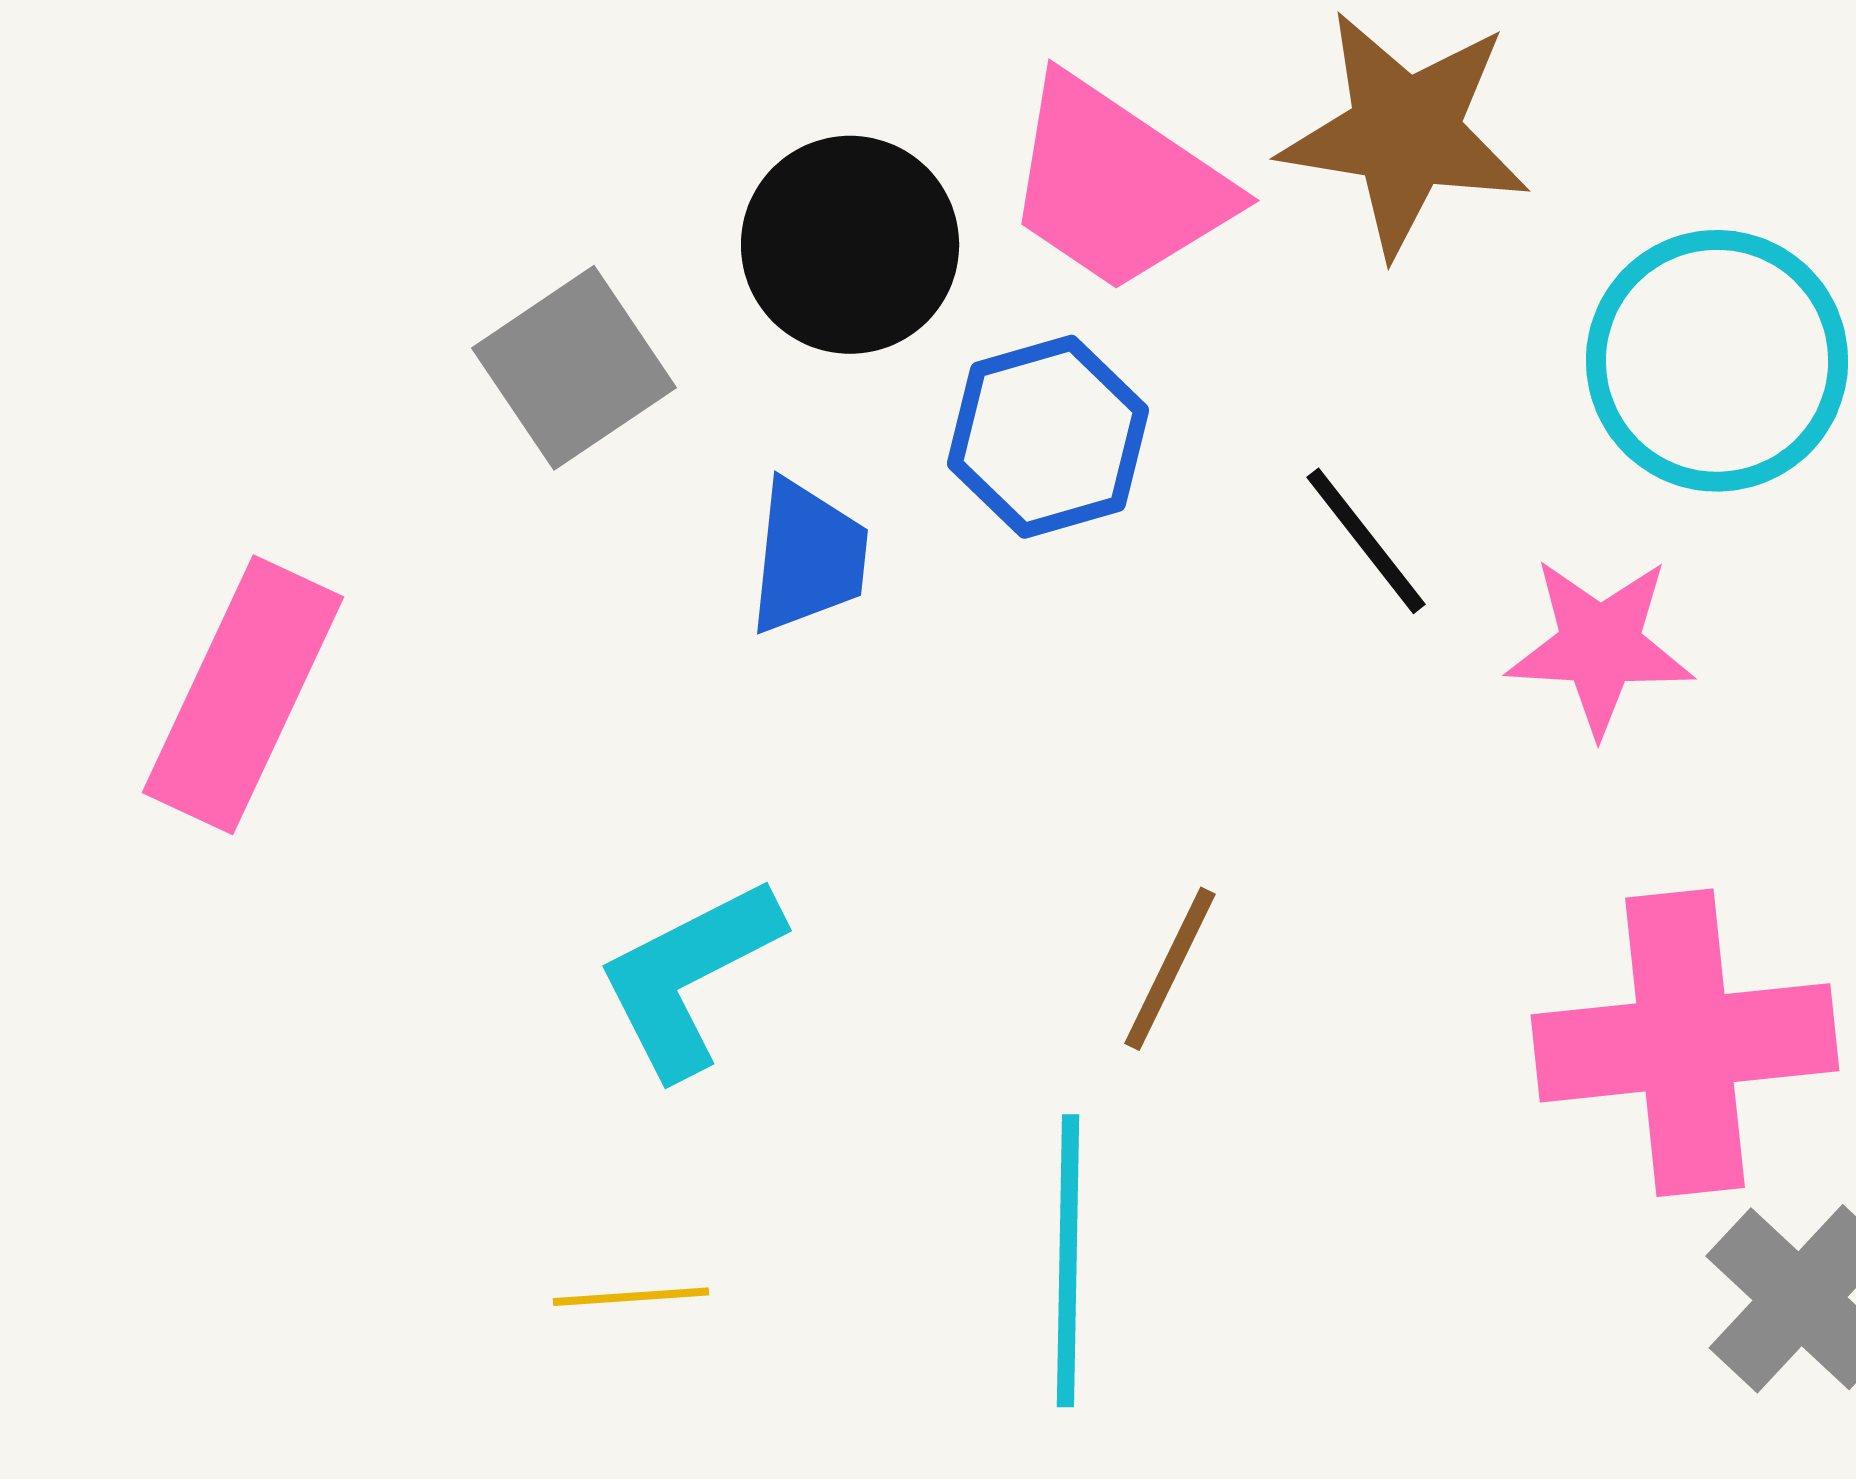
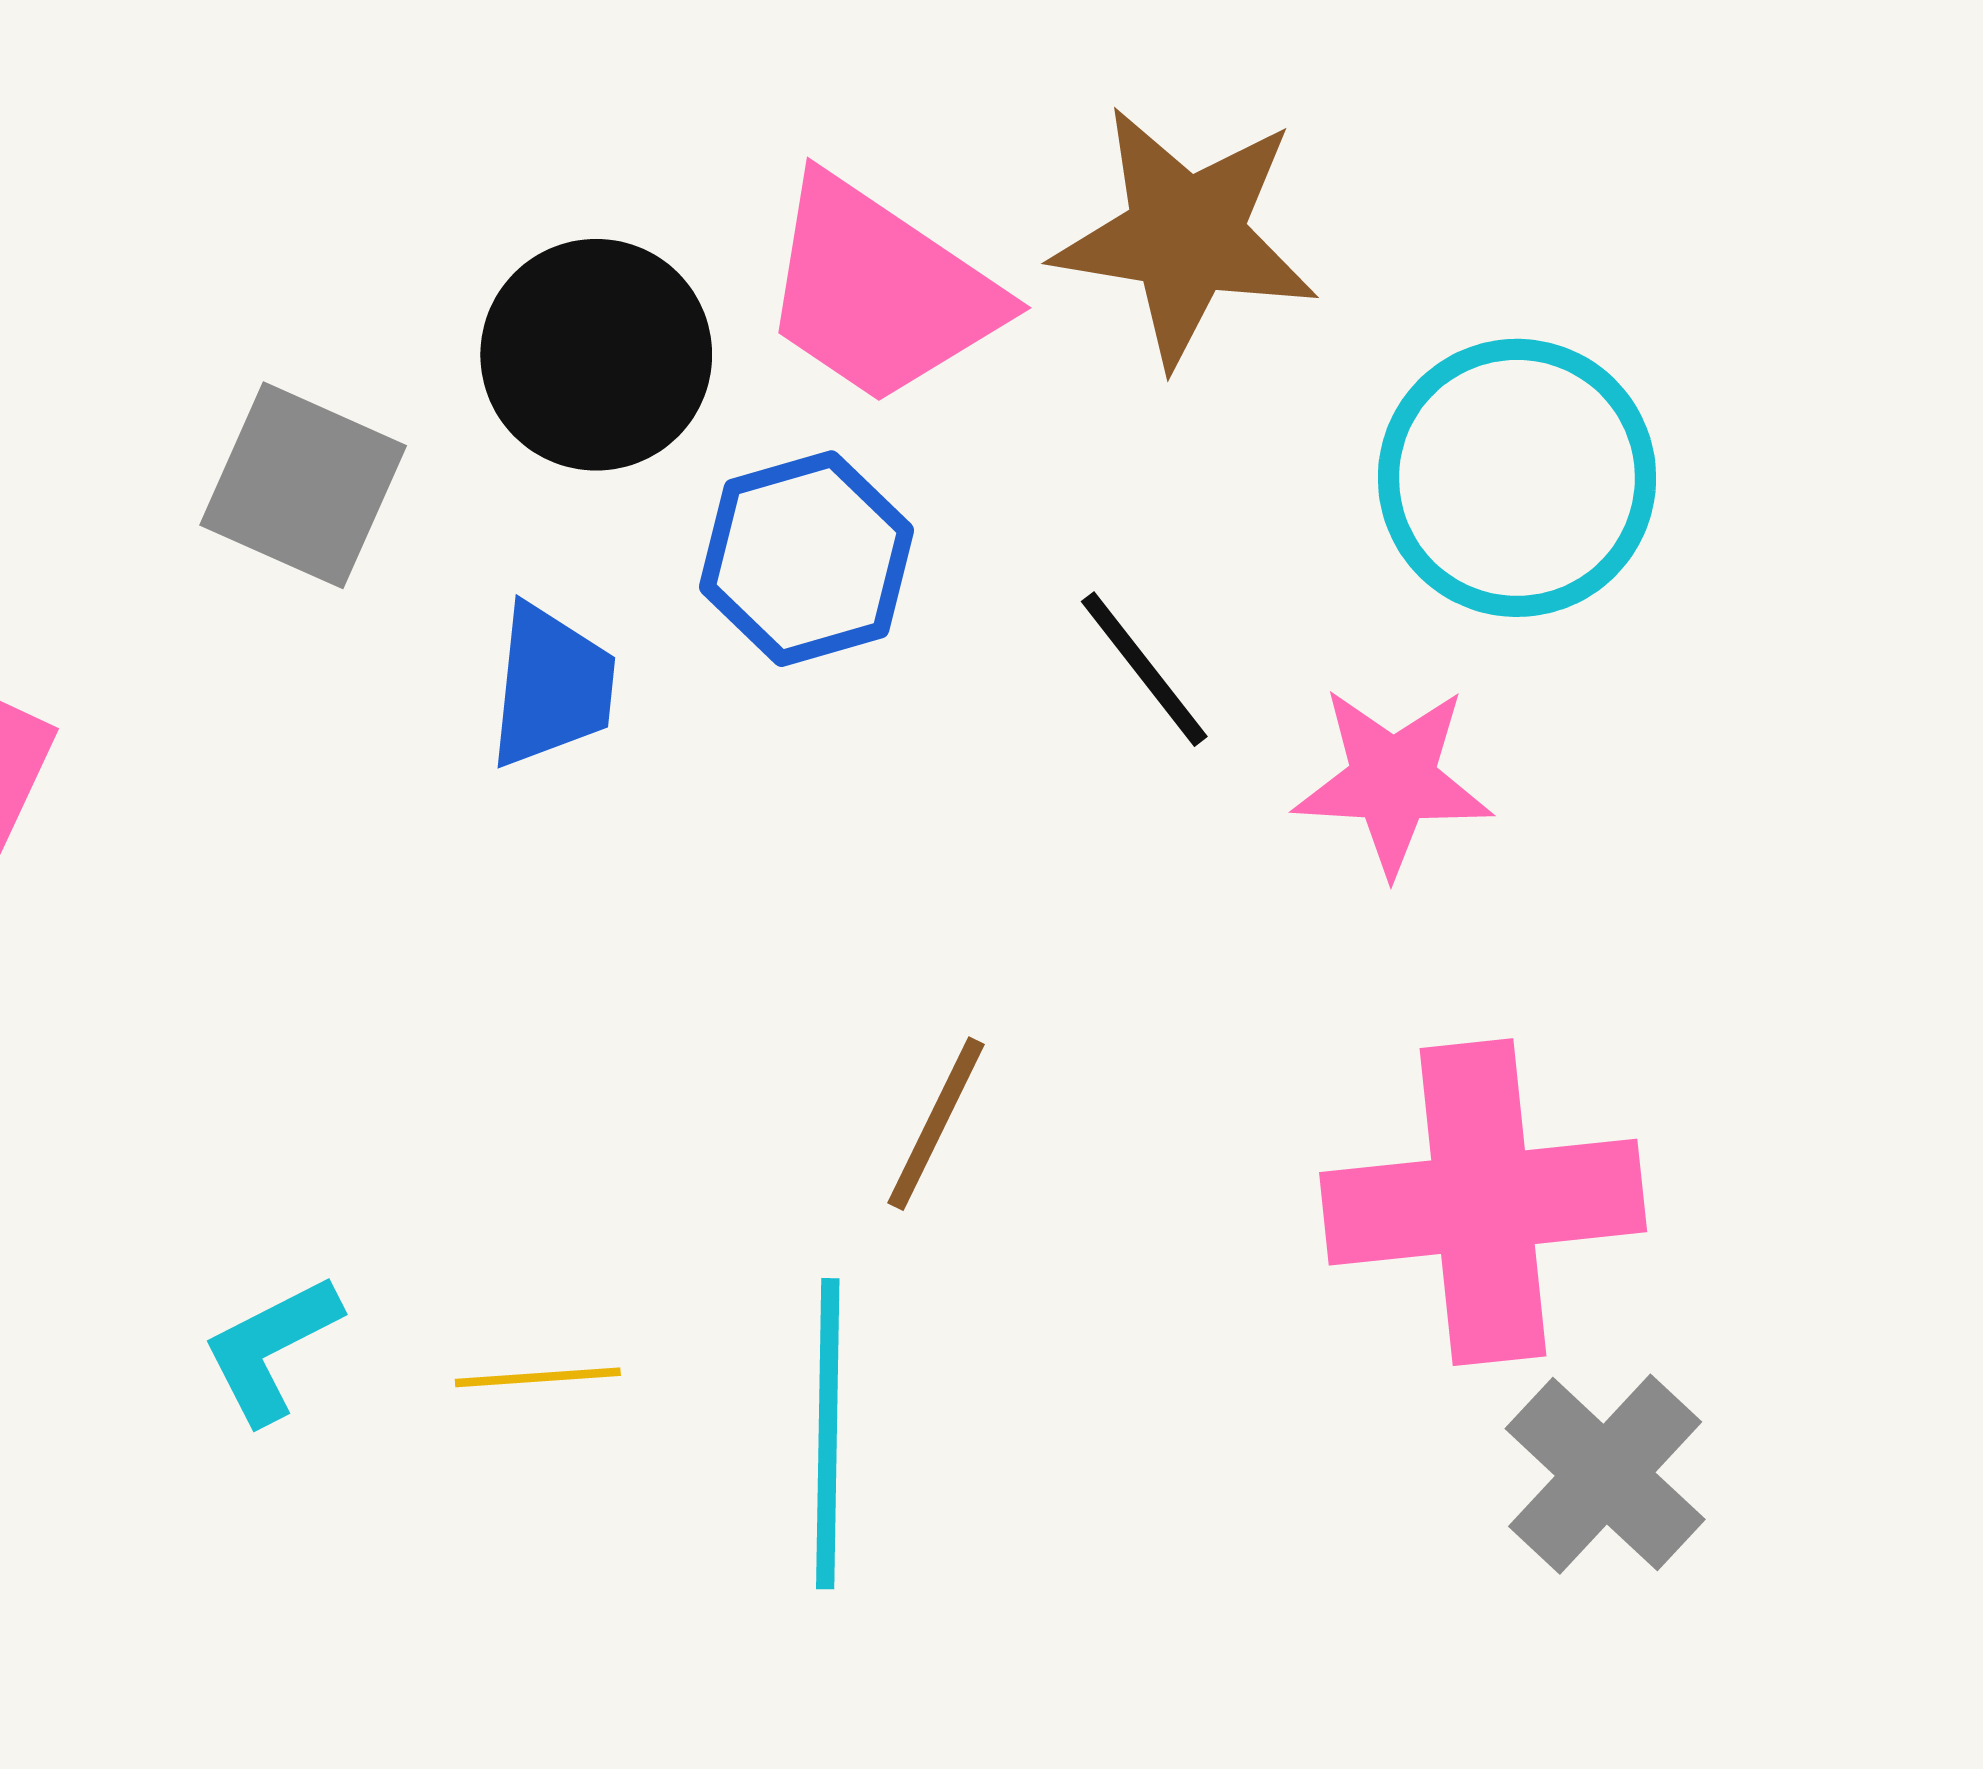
gray square: (574, 368) -> (303, 485), turned -32
cyan L-shape: (689, 977) -> (271, 1349), moved, size x0.7
yellow line: (631, 1297) -> (538, 1377), moved

